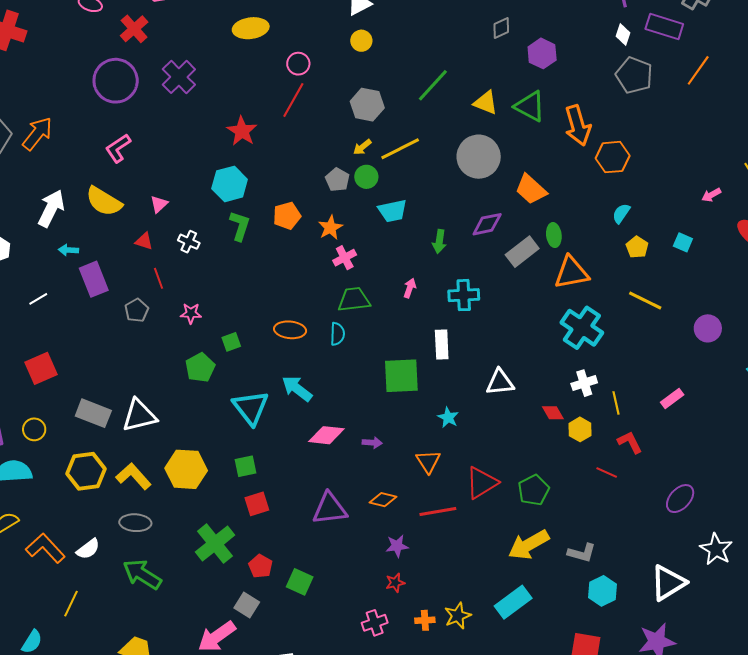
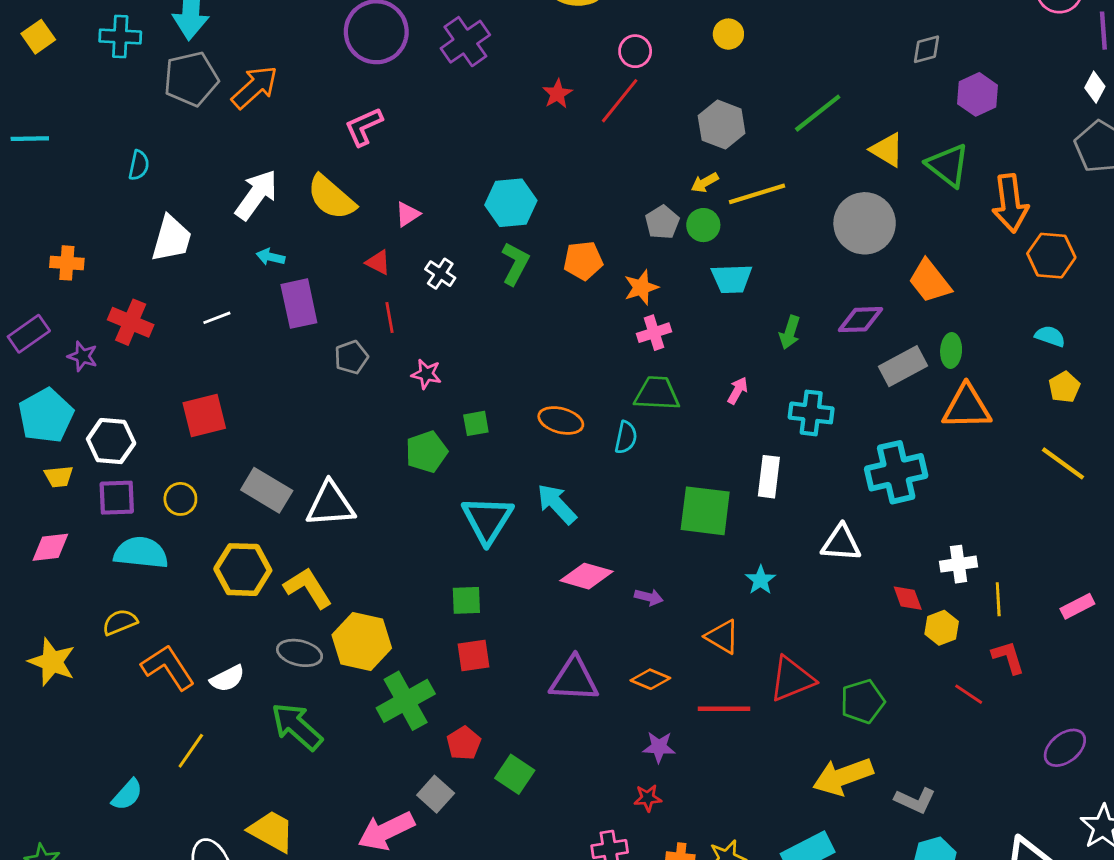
red star: (242, 131) -> (557, 94), moved, size x0.7
cyan semicircle: (621, 213) -> (1050, 336), turned 65
cyan cross: (582, 328) -> (896, 472), moved, turned 33
orange triangle: (428, 461) -> (722, 637), turned -36
yellow hexagon: (186, 469) -> (362, 641), moved

